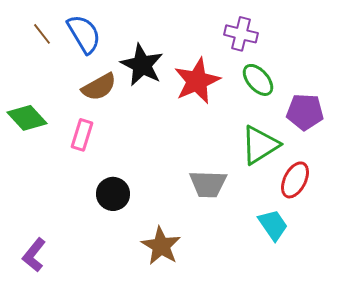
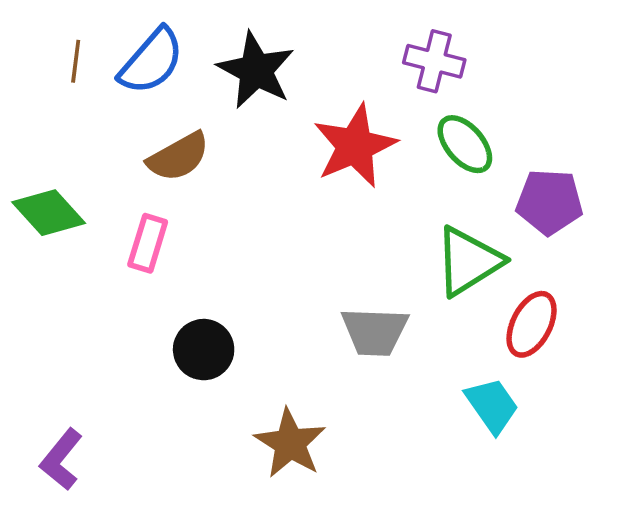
brown line: (42, 34) -> (76, 61), turned 45
blue semicircle: (84, 34) -> (151, 61), turned 72
black star: (142, 65) -> (256, 70), moved

